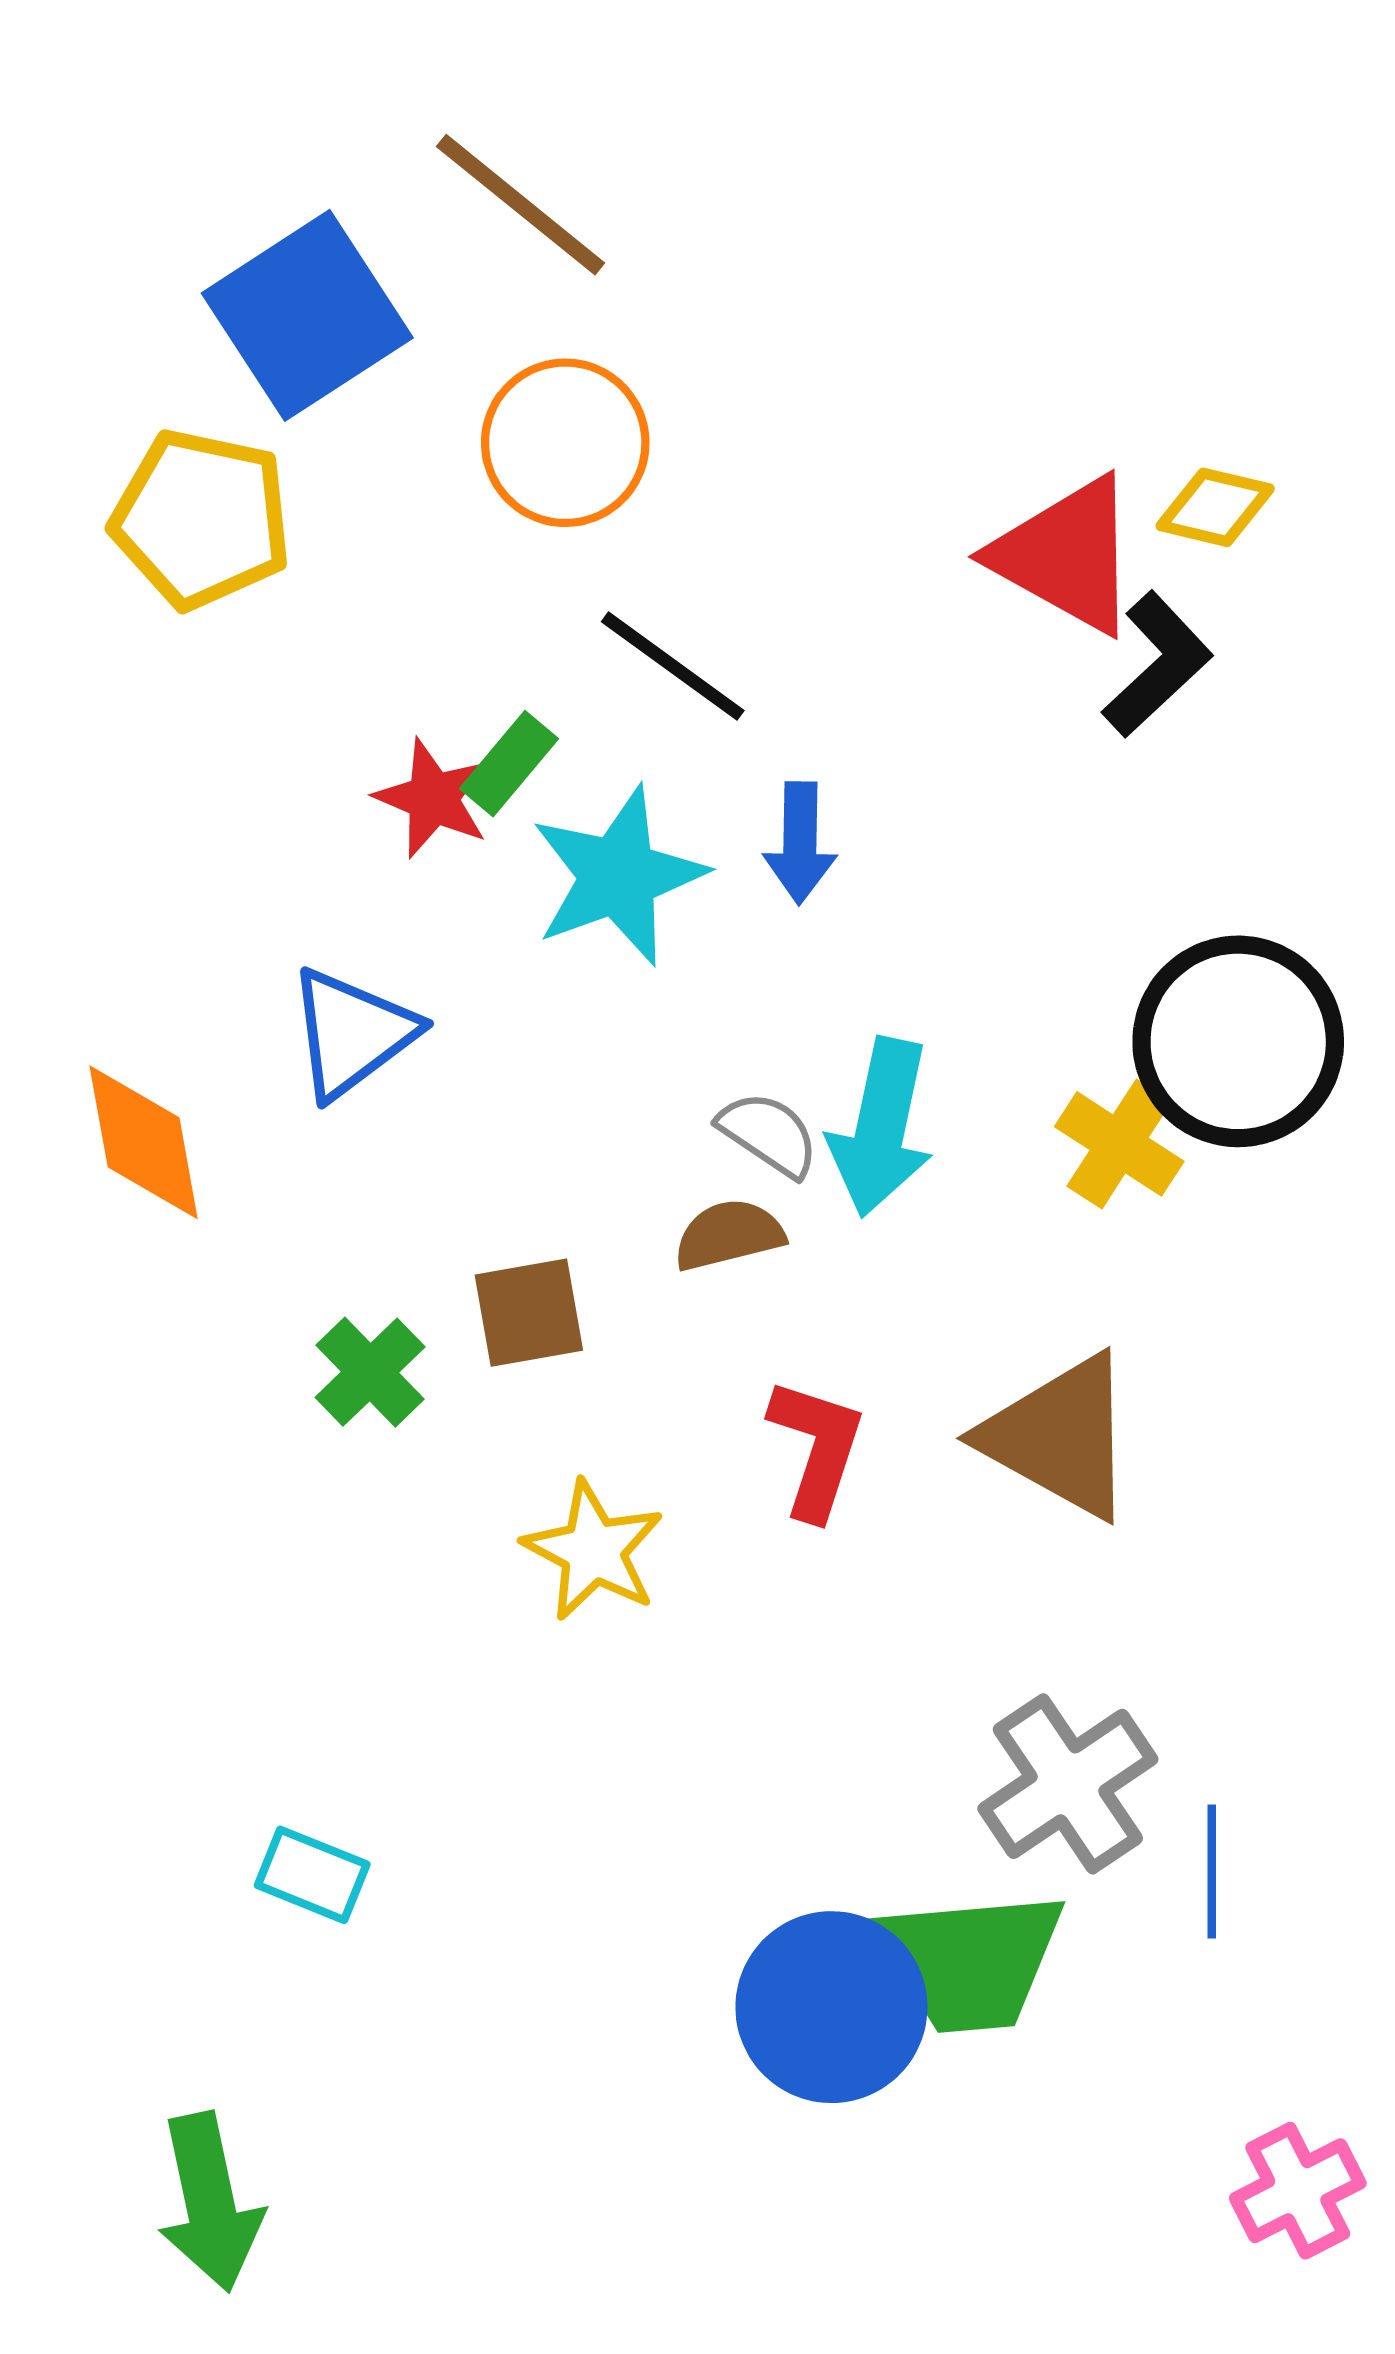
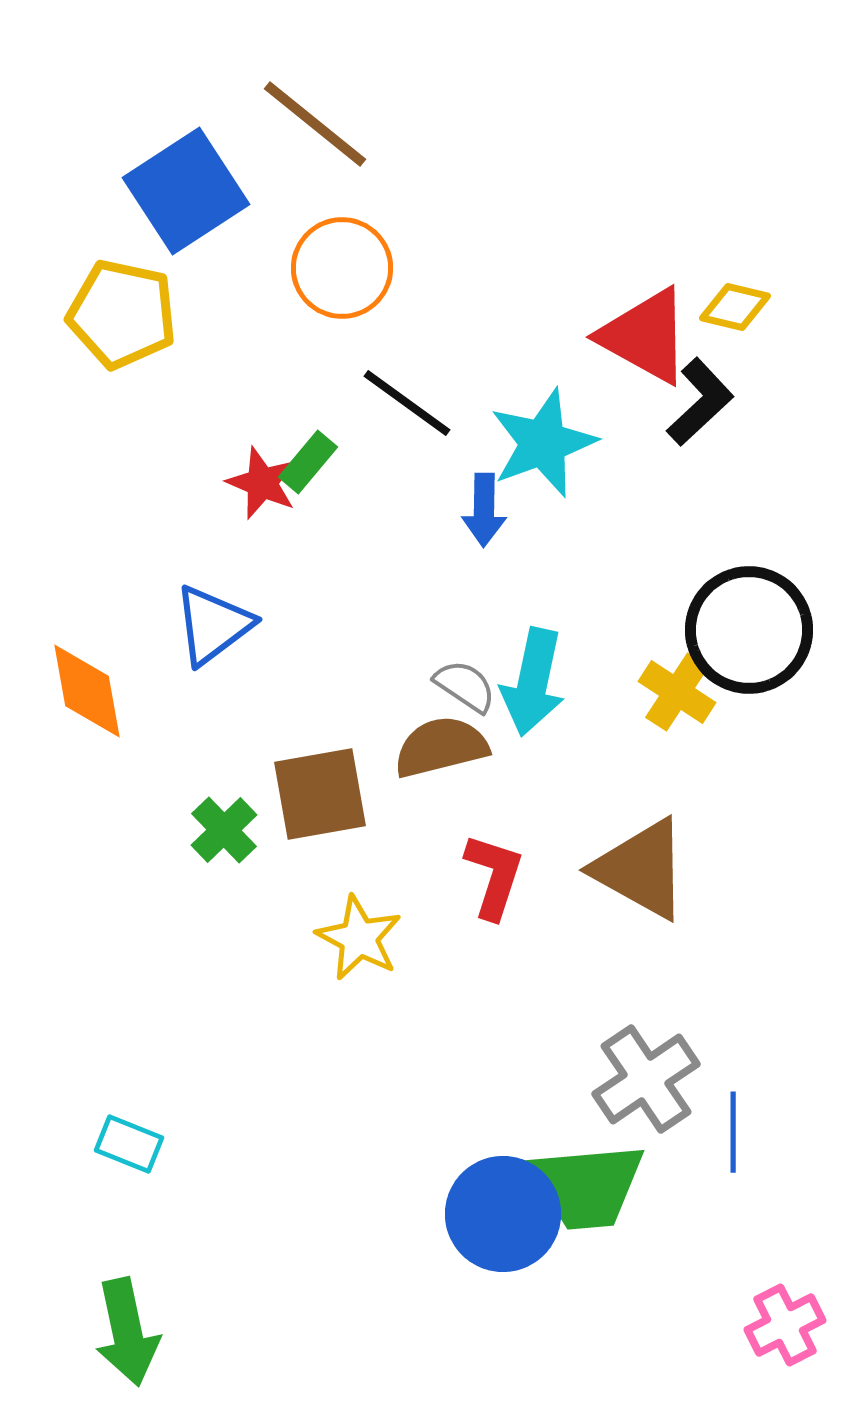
cyan star: (618, 876) -> (543, 443), moved
brown semicircle: (729, 1235) -> (441, 747), size x1.4
brown square: (529, 1313) -> (320, 794), size x1.4
cyan rectangle: (312, 1875) -> (129, 1144), moved

